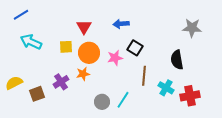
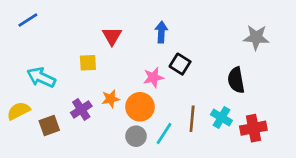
blue arrow: (121, 24) -> (161, 32), turned 98
cyan arrow: (31, 42) -> (41, 77), moved
orange circle: (89, 53) -> (140, 107), moved
brown line: (144, 76) -> (192, 119), moved

